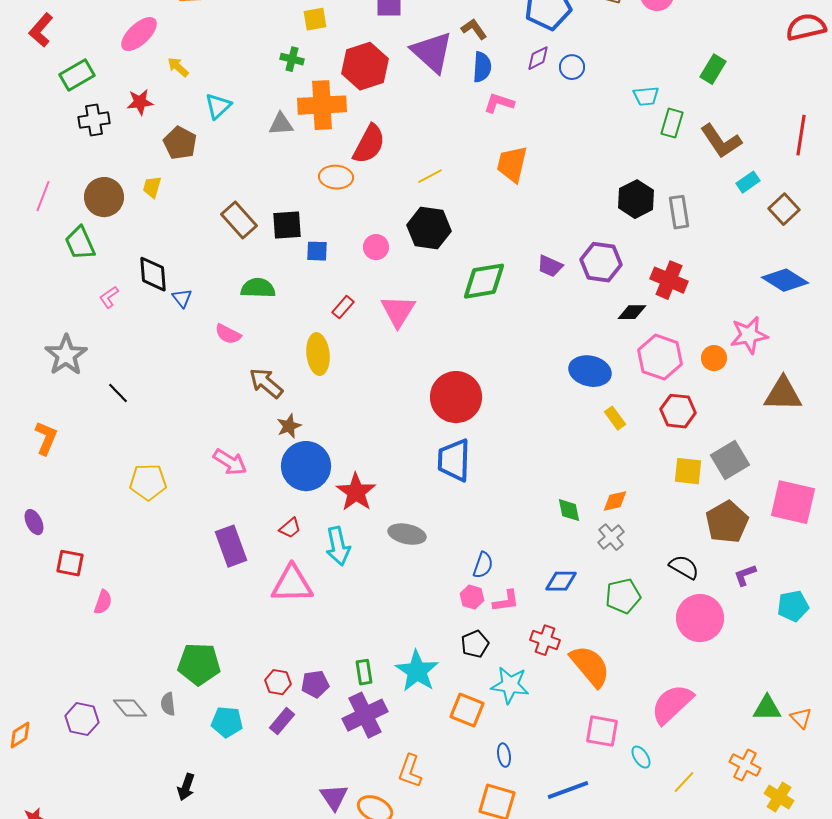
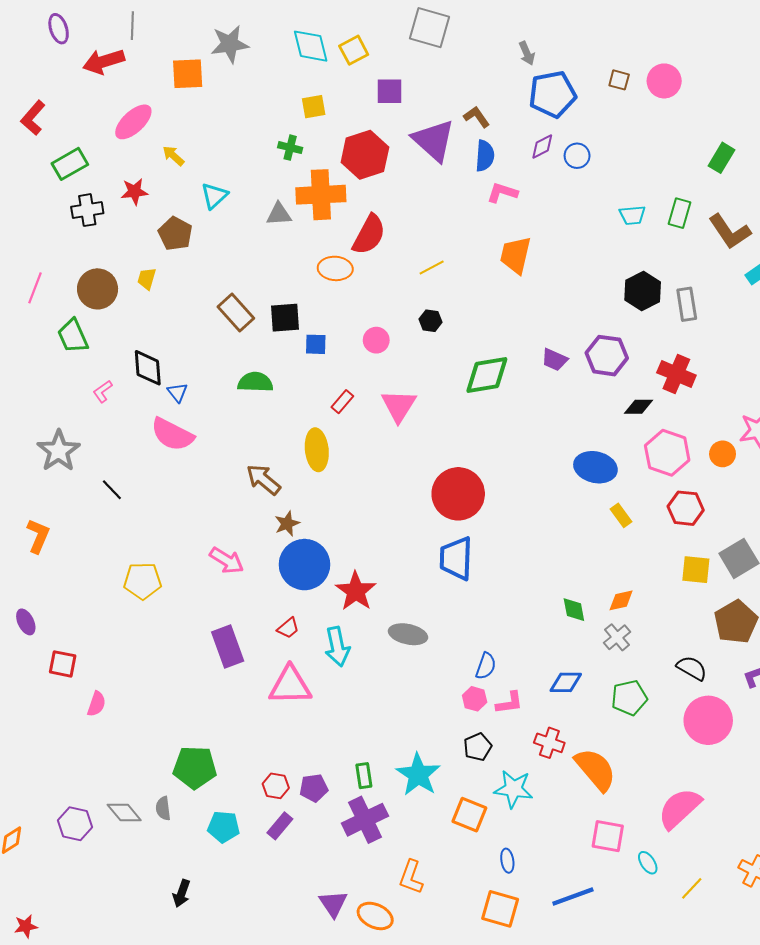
cyan trapezoid: (646, 96) -> (632, 215), moved
black hexagon: (429, 228) -> (431, 321), size x0.5
pink semicircle: (228, 334) -> (172, 434), moved, size x1.6

